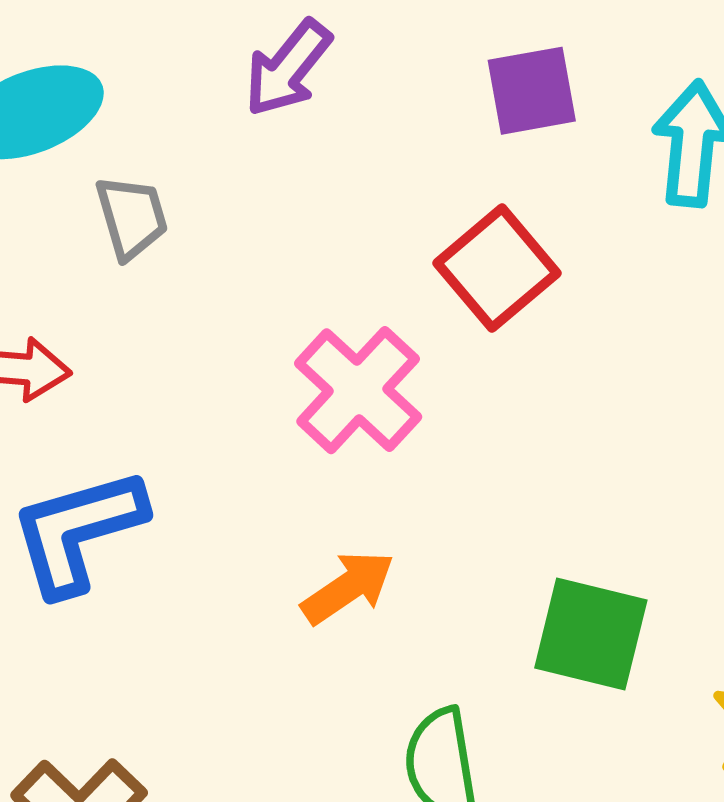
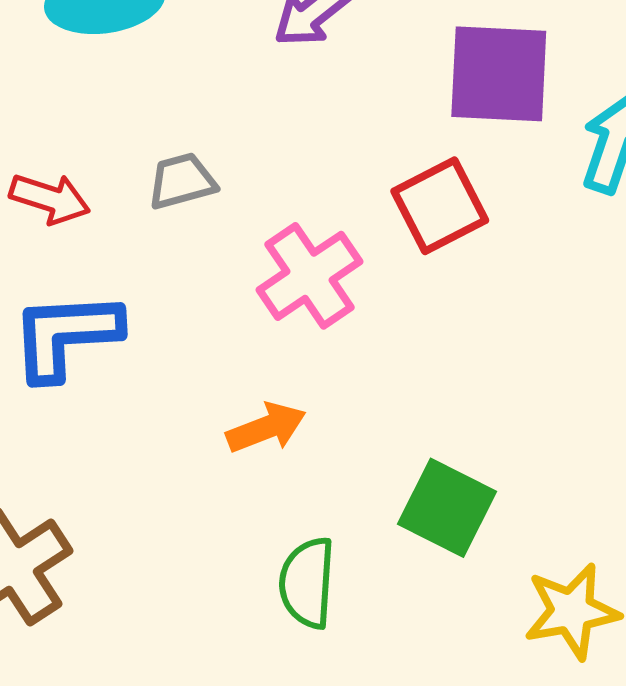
purple square: (532, 91) -> (499, 74), size x1.5
gray trapezoid: (132, 217) -> (182, 181), moved, turned -102

